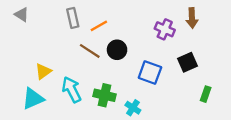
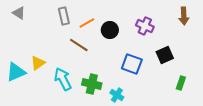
brown arrow: (192, 18) -> (184, 16), moved
black circle: (117, 50) -> (110, 30), moved
cyan triangle: (33, 99) -> (16, 72), moved

